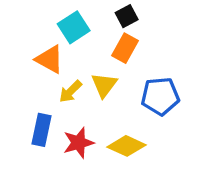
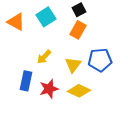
orange triangle: (50, 59) -> (16, 22), moved
yellow triangle: (104, 85) -> (73, 65), moved

